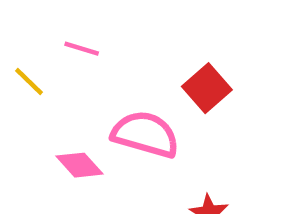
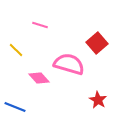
yellow line: (29, 82) -> (16, 50), moved

